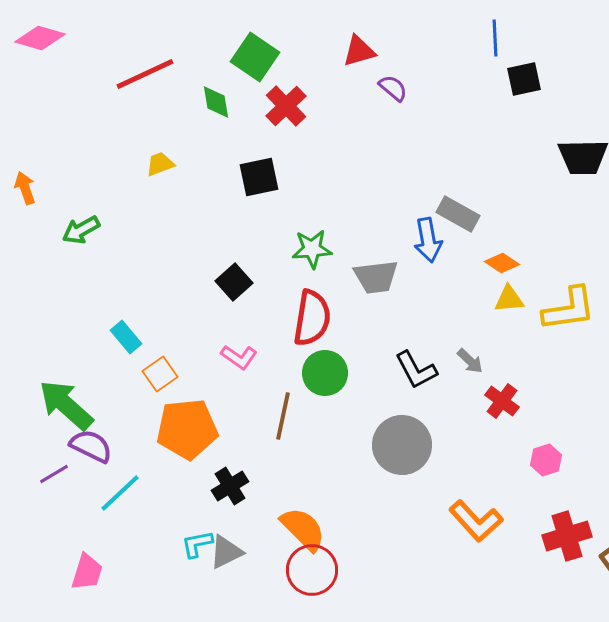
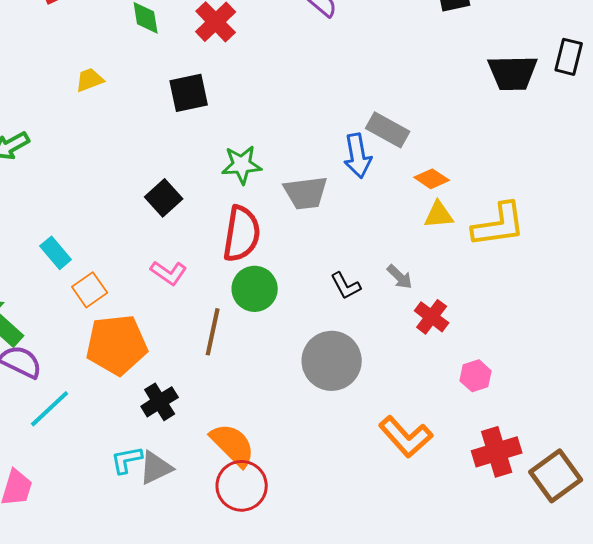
black L-shape: (416, 370) -> (346, 286), size x0.7

